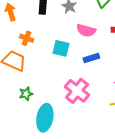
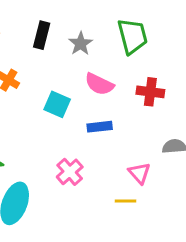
pink cross: (77, 91) -> (70, 172), size x0.7

